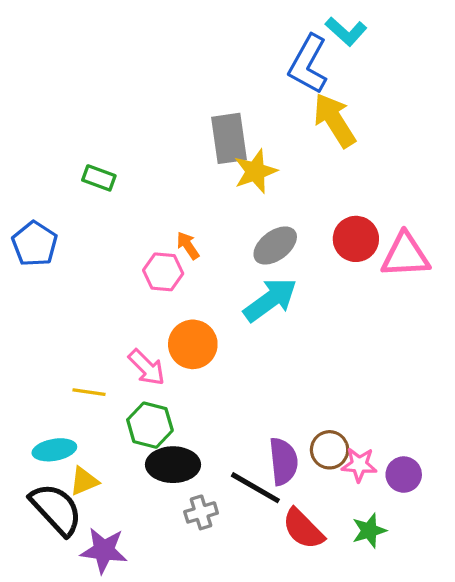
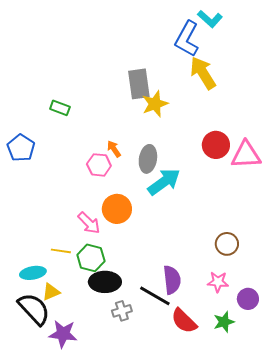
gray ellipse: (275, 246) -> (148, 159), moved, turned -44
yellow line: (89, 392) -> (61, 251), moved
brown circle: (330, 450) -> (227, 244), moved
purple circle: (404, 475) -> (248, 299), moved

